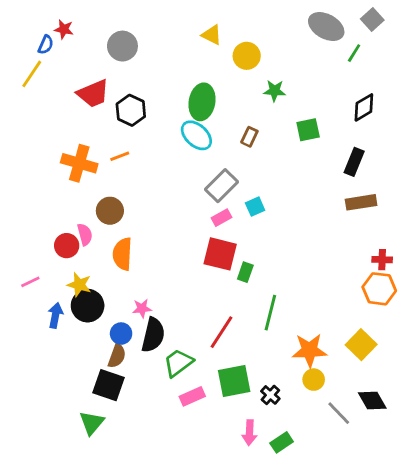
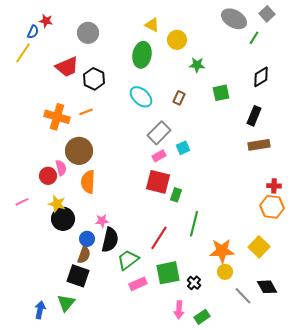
green ellipse: (202, 102) -> (142, 55), moved
brown circle: (110, 211) -> (79, 151), size x1.4
blue arrow: (55, 315) -> (40, 310), moved

